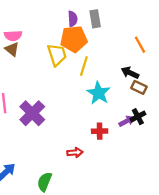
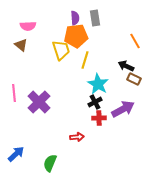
pink semicircle: (13, 36) -> (28, 26), moved
black cross: (138, 117) -> (95, 102), moved
purple arrow: (127, 121) -> (123, 109), size x1.6

